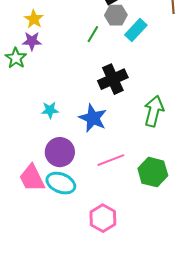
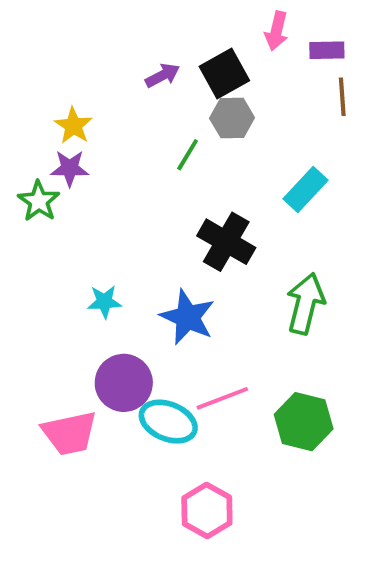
cyan rectangle: (136, 30) -> (306, 190), moved
black cross: (113, 79) -> (226, 242), turned -36
pink trapezoid: (32, 178) -> (70, 433), turned -76
cyan ellipse: (61, 183) -> (168, 422), moved

